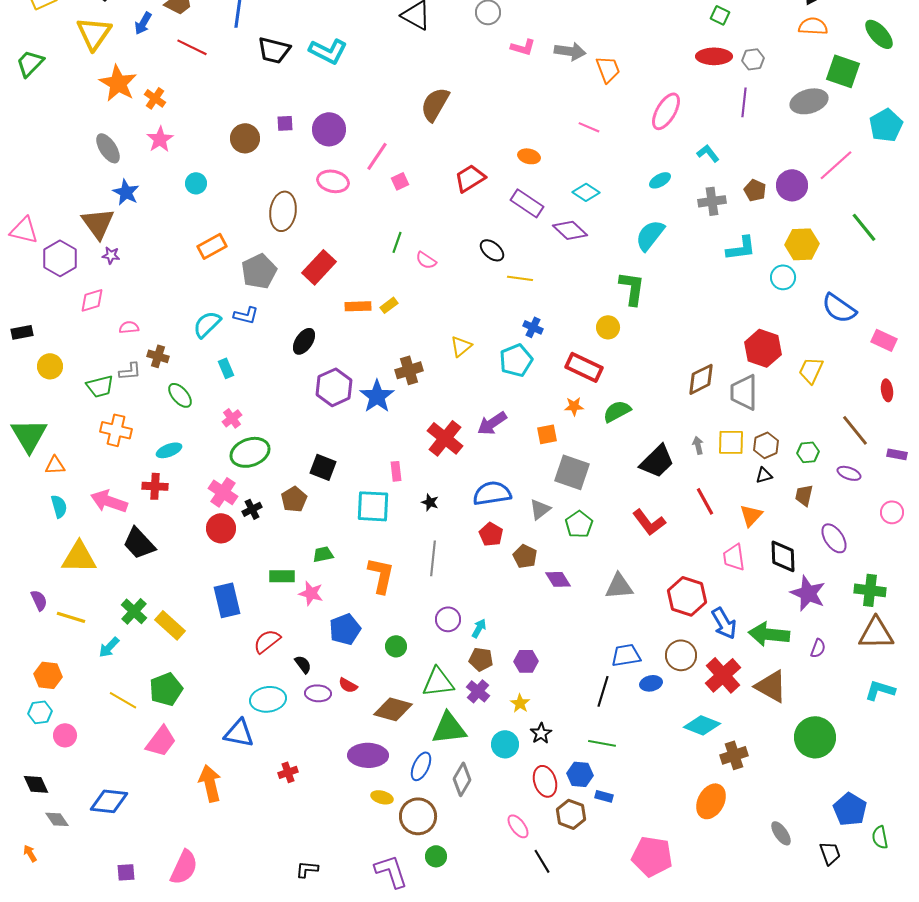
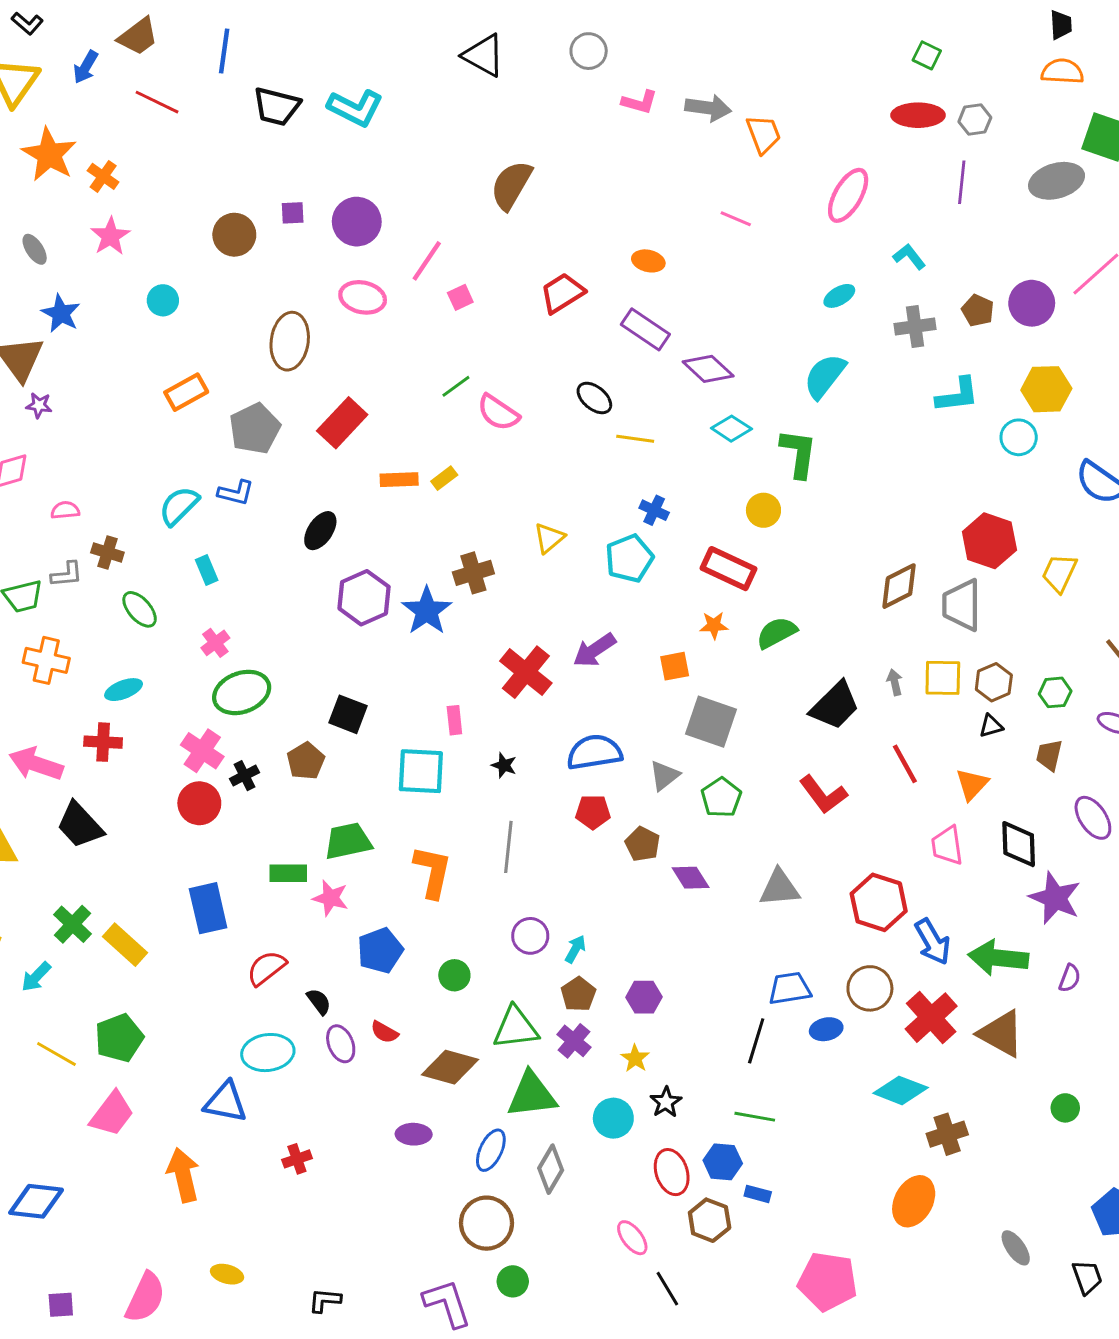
gray ellipse: (108, 148) -> (35, 249), size x0.7
cyan diamond: (586, 192) -> (731, 429), moved
green line: (397, 242) -> (456, 386), turned 35
pink semicircle: (426, 260) -> (498, 413), size x1.4
red pentagon: (491, 534) -> (593, 812), turned -30
green trapezoid: (323, 554) -> (348, 841), size x1.6
brown pentagon: (481, 659) -> (578, 994), turned 30
purple ellipse: (318, 693) -> (341, 1044), turned 65
green circle: (815, 737) -> (1065, 1108), size x0.5
purple ellipse: (368, 755) -> (414, 1134), size x0.6
yellow ellipse: (382, 797) -> (227, 1274), moved

